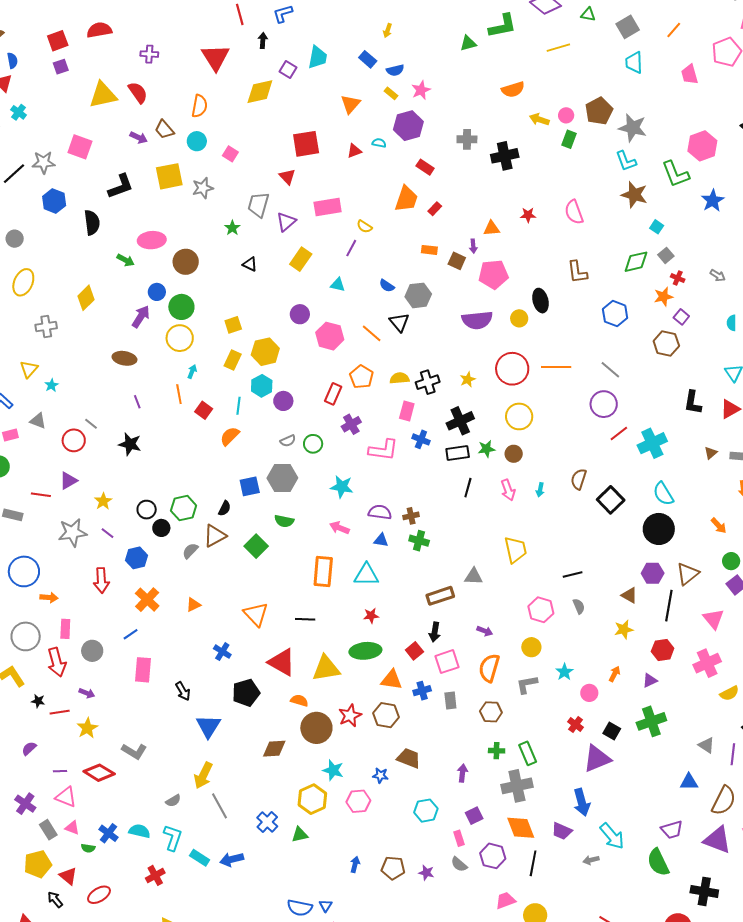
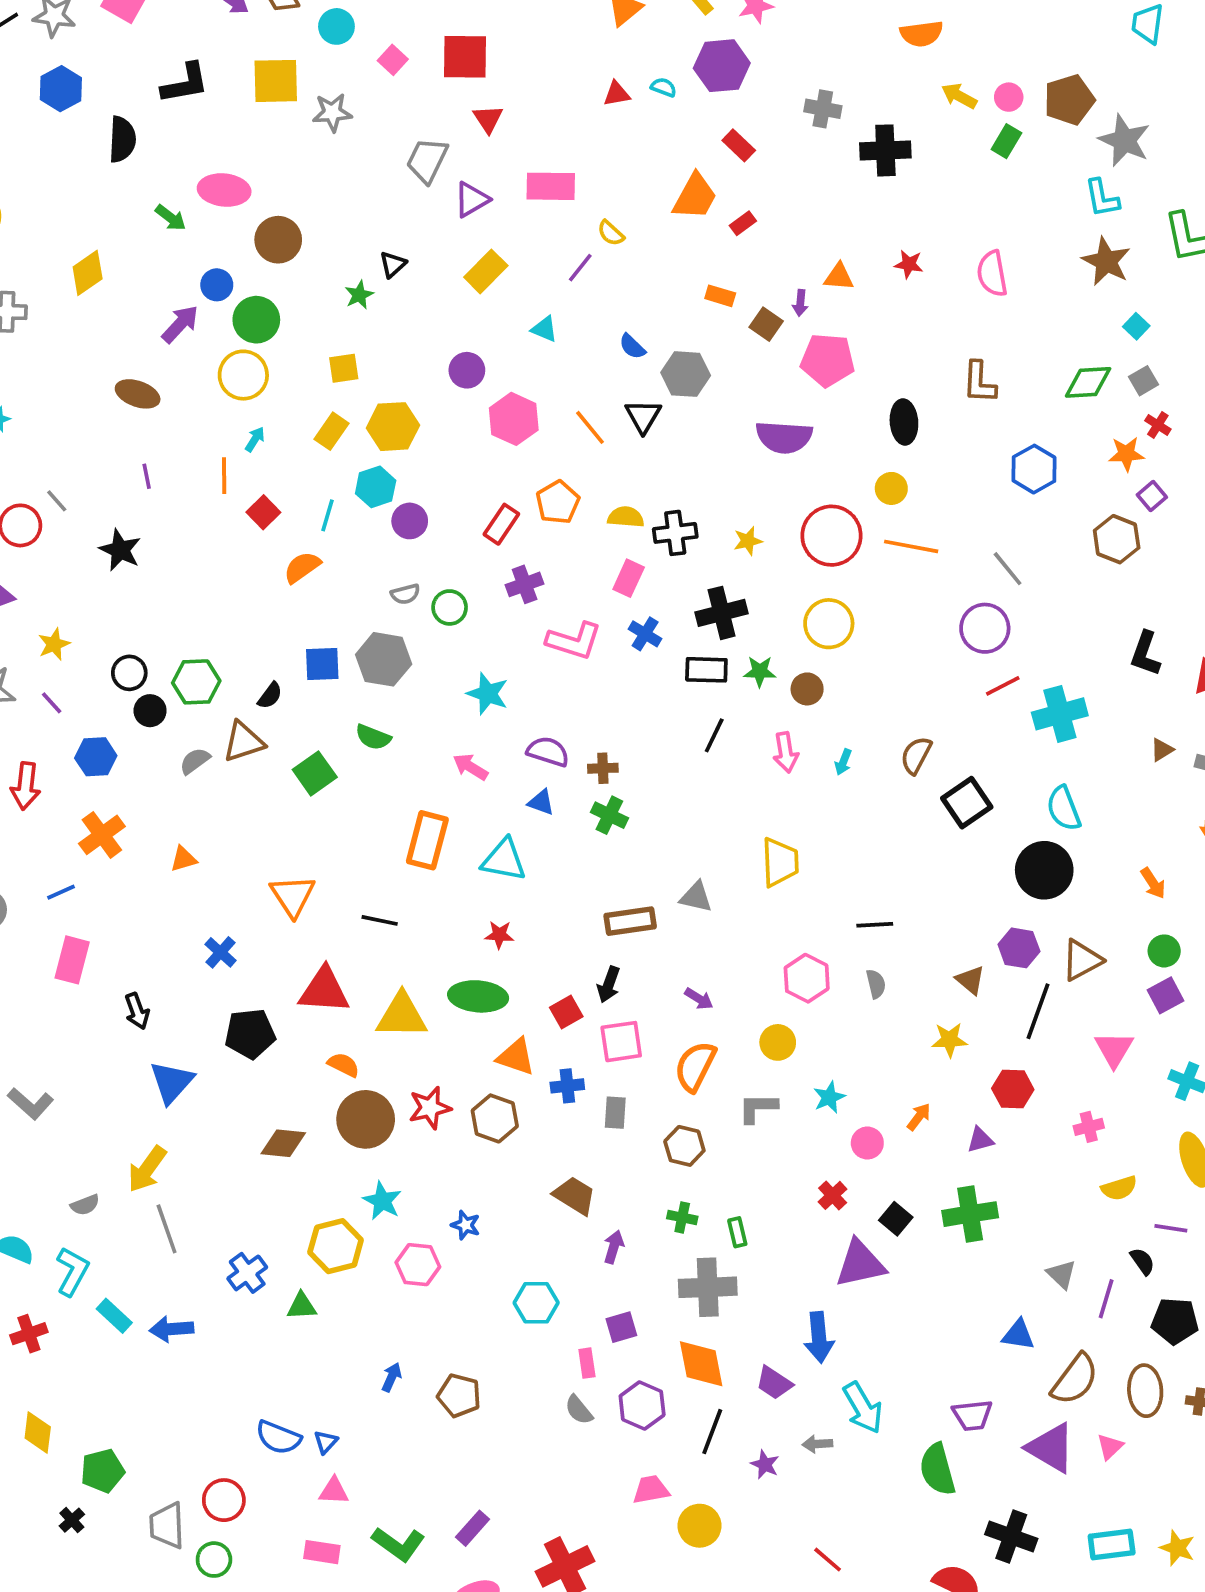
red square: (306, 144) -> (465, 57), moved
green star: (232, 228) -> (359, 295), moved
black triangle: (250, 264) -> (393, 264), turned 42
yellow circle: (519, 318) -> (891, 488), moved
red triangle: (282, 662) -> (324, 990), turned -36
pink cross: (707, 663) -> (1089, 1127), size x0.6
green rectangle: (528, 753) -> (737, 1232), size x0.7
brown trapezoid: (409, 758) -> (575, 1196), moved
purple star: (426, 873) -> (765, 1465), moved

